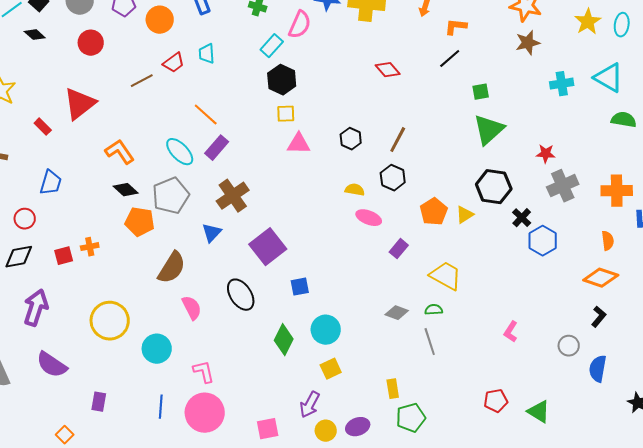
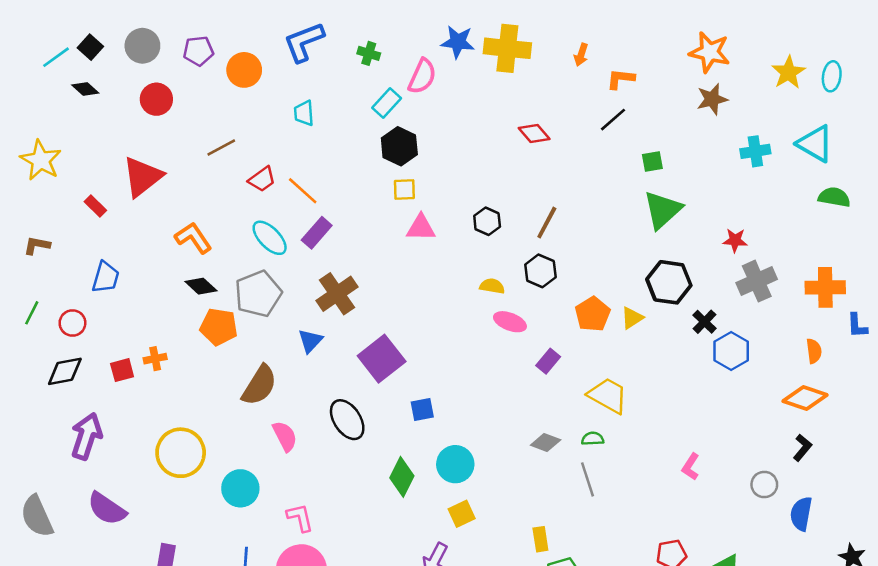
red trapezoid: (174, 63) -> (262, 179), moved

